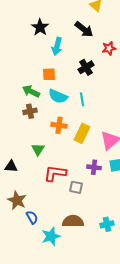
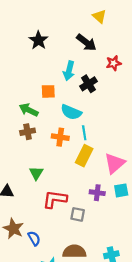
cyan arrow: (57, 46) -> (69, 71), moved
cyan semicircle: (58, 96) -> (71, 112), moved
cyan line: (82, 99) -> (84, 133), moved
orange cross: (59, 125) -> (60, 137), moved
blue semicircle: (32, 217) -> (34, 238), moved

